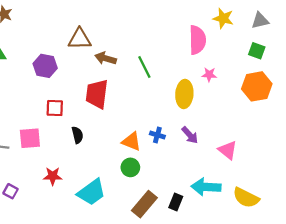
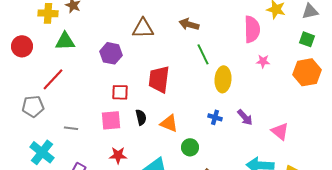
brown arrow: (106, 58) -> (189, 24), moved
yellow ellipse: (184, 94) -> (223, 79), moved
pink square: (30, 138) -> (111, 120), moved
orange triangle: (131, 141) -> (169, 123), moved

